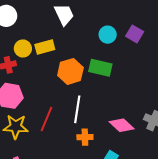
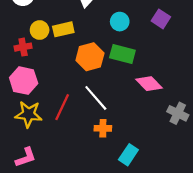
cyan circle: (108, 35) -> (120, 22), moved
white line: (77, 109) -> (96, 98), turned -52
pink diamond: (122, 125) -> (149, 84), moved

